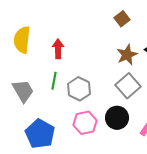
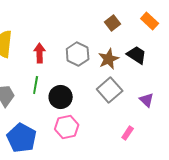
brown square: (122, 19) -> (113, 23), moved
gray hexagon: (79, 89) -> (78, 54), moved
black circle: (117, 118) -> (61, 97), moved

